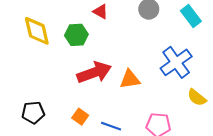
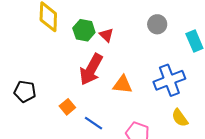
red triangle: (101, 12) -> (106, 35), moved
red arrow: (94, 73) -> (91, 69), turned 124

